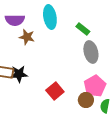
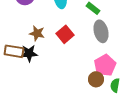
brown star: (27, 37) -> (37, 33), moved
red square: (55, 91) -> (65, 34), moved

